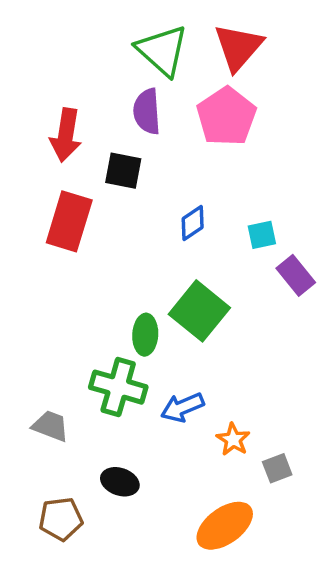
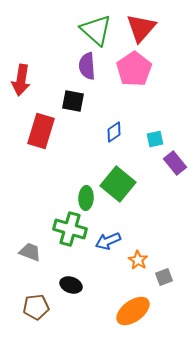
red arrow: (66, 135) -> (21, 80), moved

